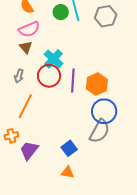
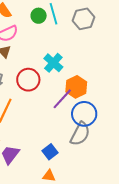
cyan cross: (53, 59) -> (53, 63), moved
purple line: (73, 80) -> (62, 99), moved, turned 40

